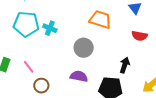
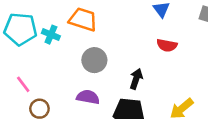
orange trapezoid: (100, 20) -> (83, 19), moved
black arrow: (125, 65) -> (136, 79), moved

